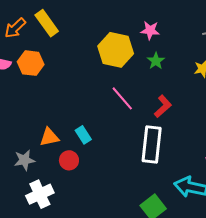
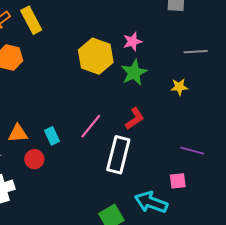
pink star: (150, 30) -> (133, 42), turned -30
green star: (156, 61) -> (134, 73), size x1.5
pink line: (122, 98) -> (91, 126), moved, turned 72

